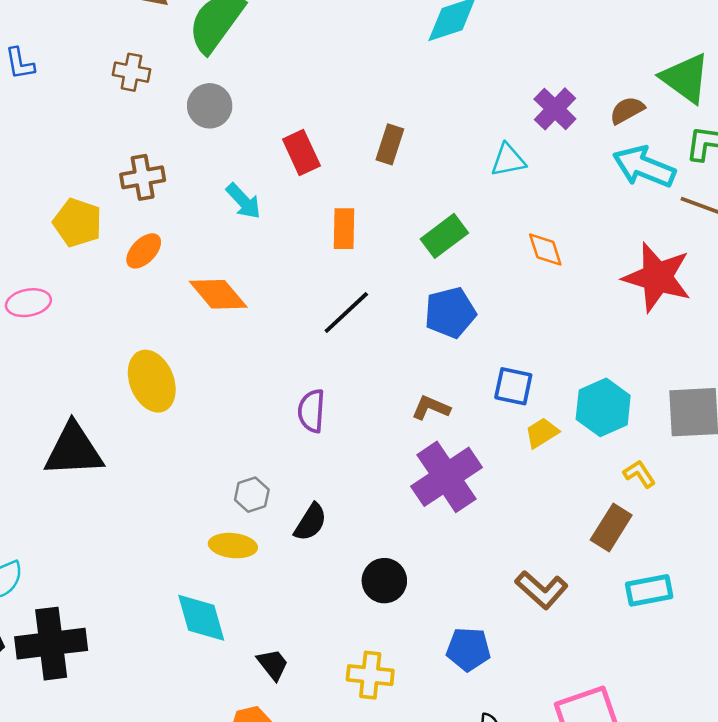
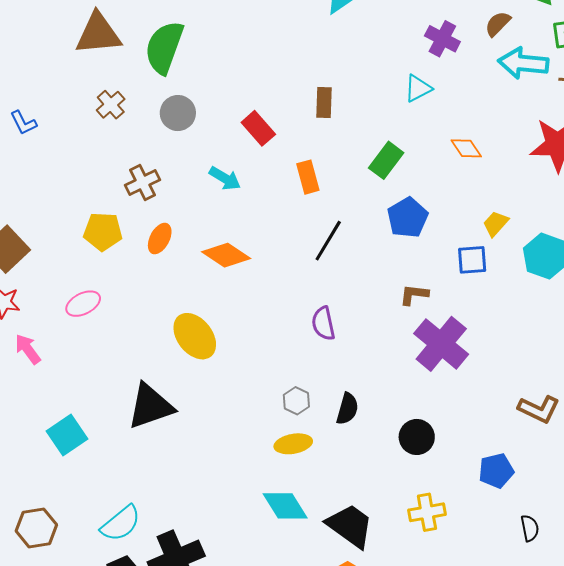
brown cross: (131, 72) -> (111, 105), turned -36
yellow trapezoid: (542, 433) -> (496, 224), moved
black trapezoid: (273, 664) -> (350, 526), size x1.8

